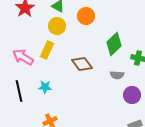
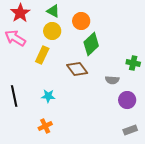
green diamond: (114, 44) -> (91, 44), moved
pink arrow: (23, 57) -> (15, 38), moved
cyan star: (45, 87) -> (48, 96), moved

